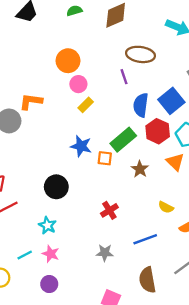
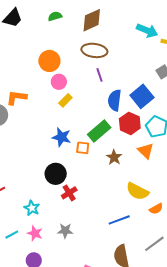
brown ellipse: (140, 54) -> (94, 50), moved
black circle: (56, 187) -> (56, 174), moved
yellow semicircle: (166, 207) -> (137, 191), size x1.6
red cross: (109, 210) -> (69, 193), moved
gray star: (105, 253) -> (65, 231), moved

